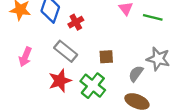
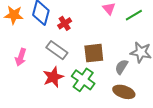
green line: (153, 17) -> (134, 15), turned -42
brown square: (106, 57) -> (94, 53), size x1.5

